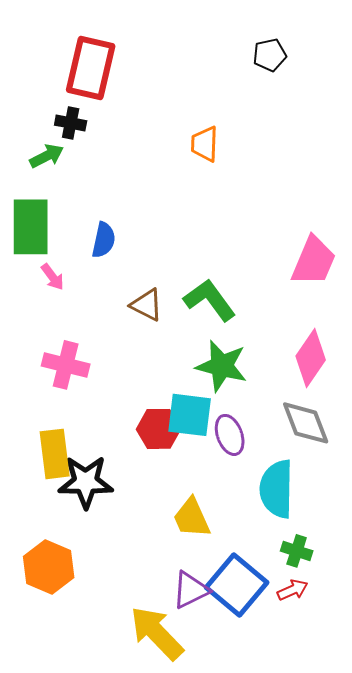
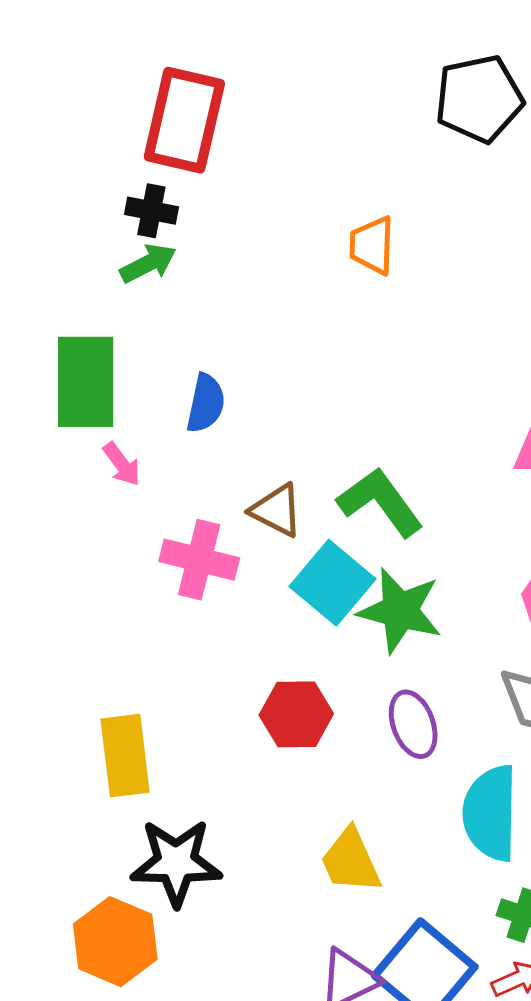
black pentagon: (270, 55) -> (479, 99), size x1.6
green arrow: (47, 156) -> (148, 263), moved
pink cross: (66, 365) -> (199, 560), moved
cyan square: (190, 415) -> (332, 583), moved, turned 33
black star: (86, 482) -> (176, 863), moved

